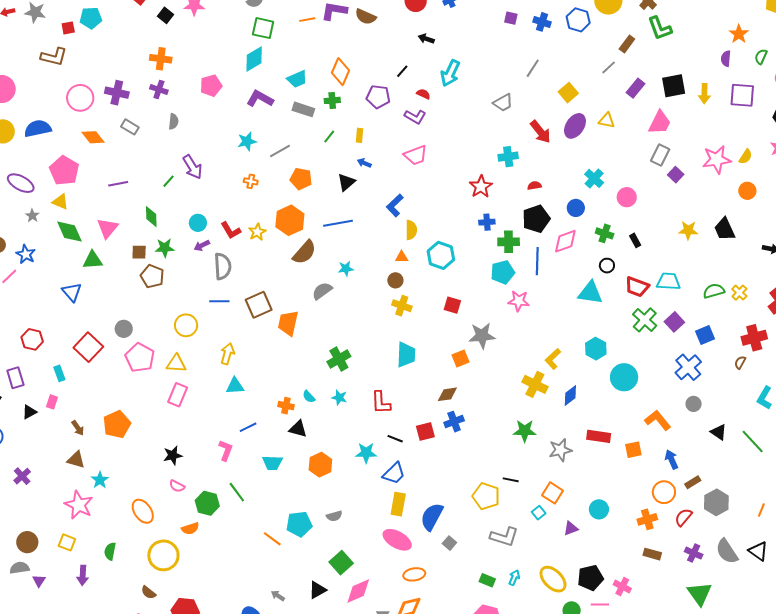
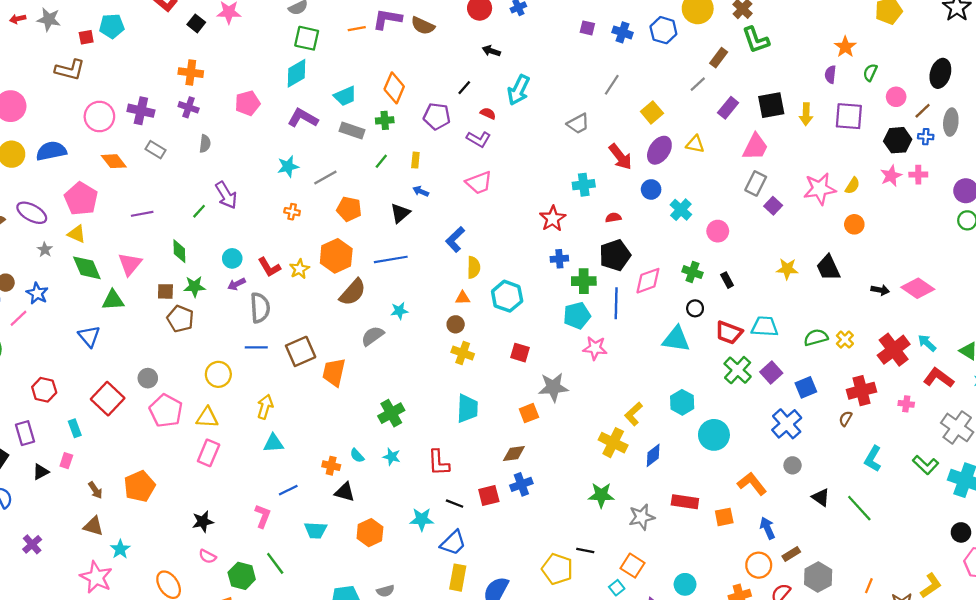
blue circle: (576, 208) -> (651, 189), moved

